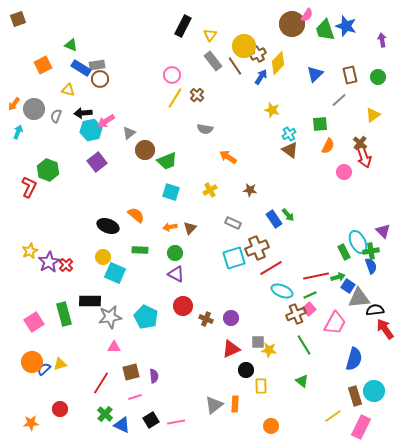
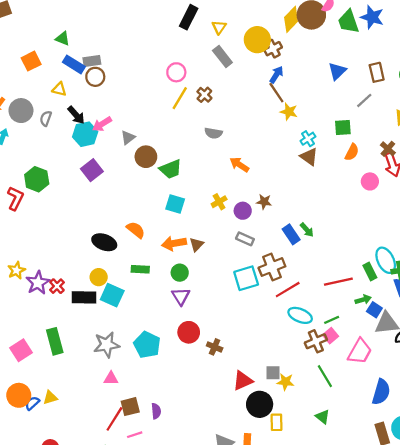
yellow diamond: (278, 63) -> (291, 19), moved
brown line: (235, 66) -> (276, 93), moved
black arrow: (83, 113) -> (76, 115), turned -126
orange arrow: (170, 227) -> (174, 243), size x1.5
purple triangle: (176, 274) -> (181, 296), turned 30
red line: (316, 276) -> (338, 282), moved
black rectangle: (90, 301) -> (84, 297), moved
purple circle: (231, 318) -> (243, 211), moved
black circle: (246, 370) -> (260, 404), size x1.5
red line: (101, 383) -> (114, 419), moved

